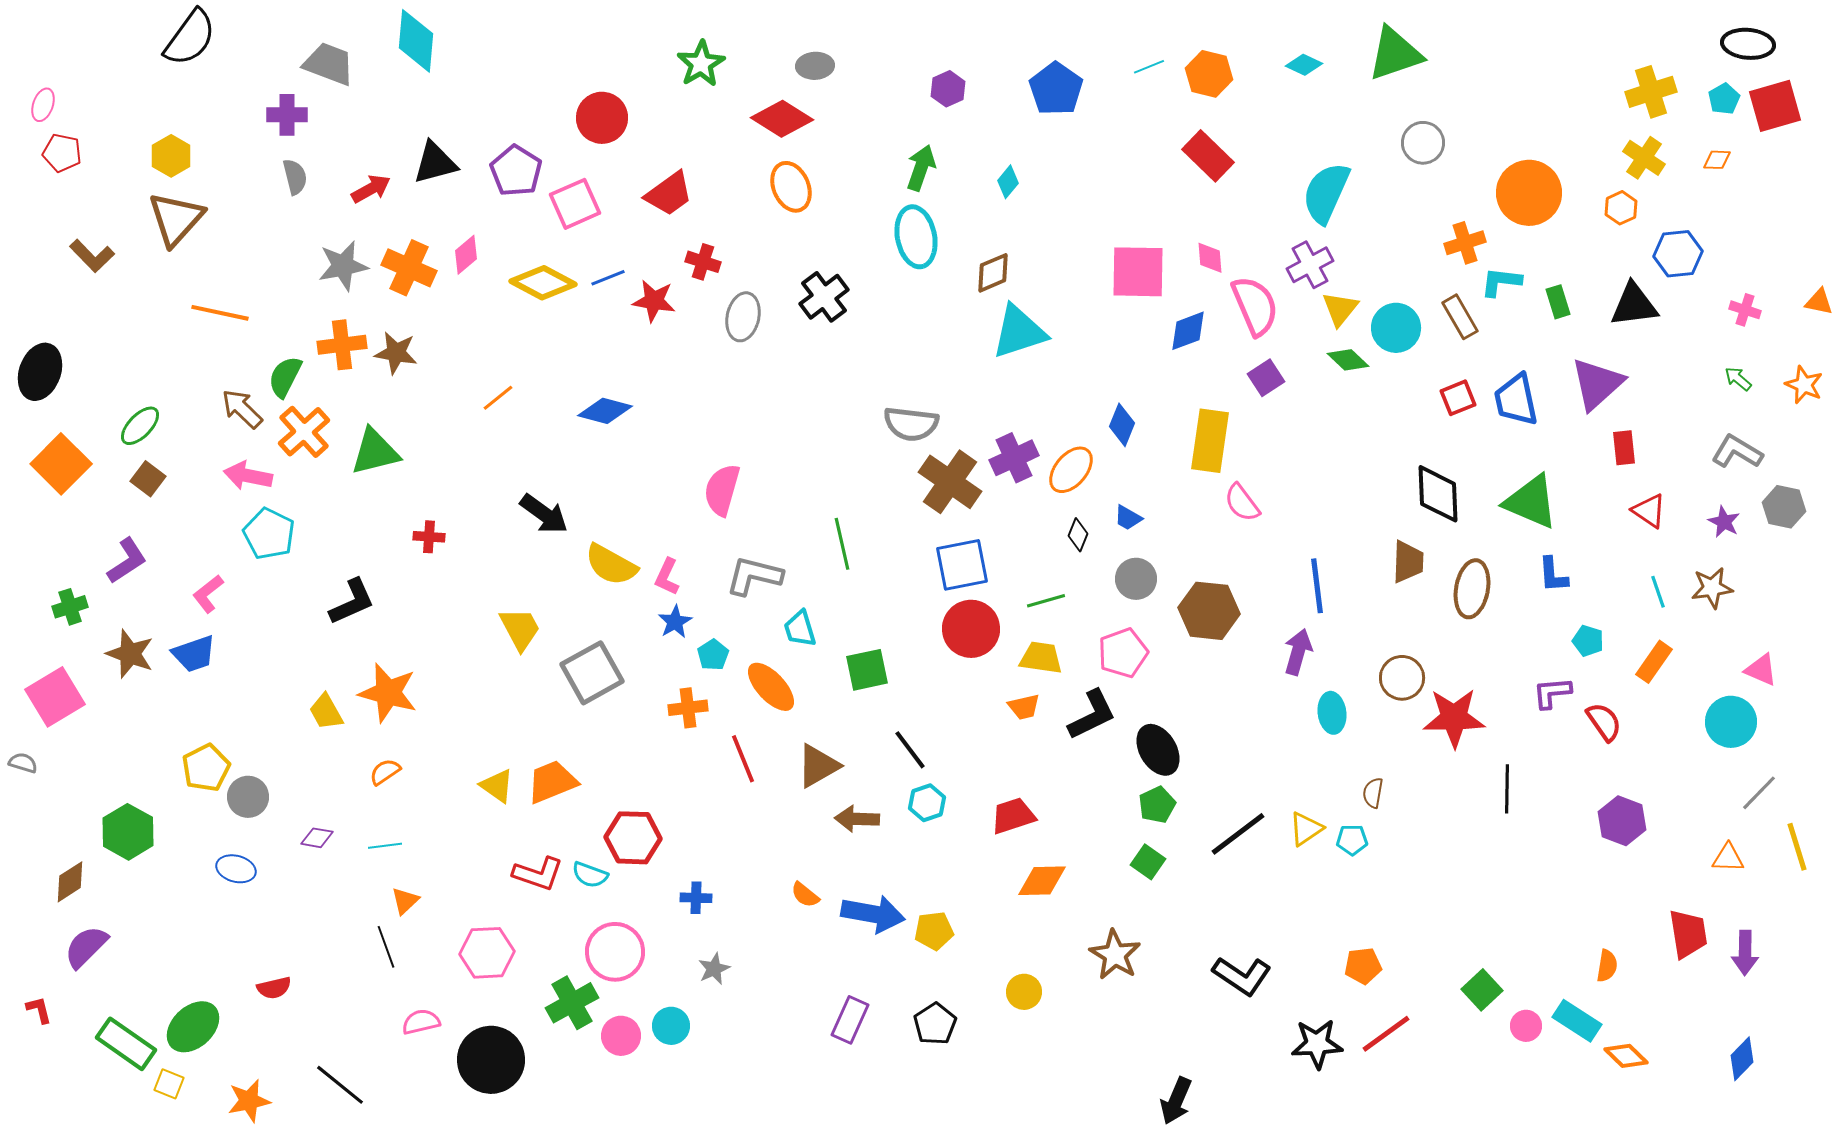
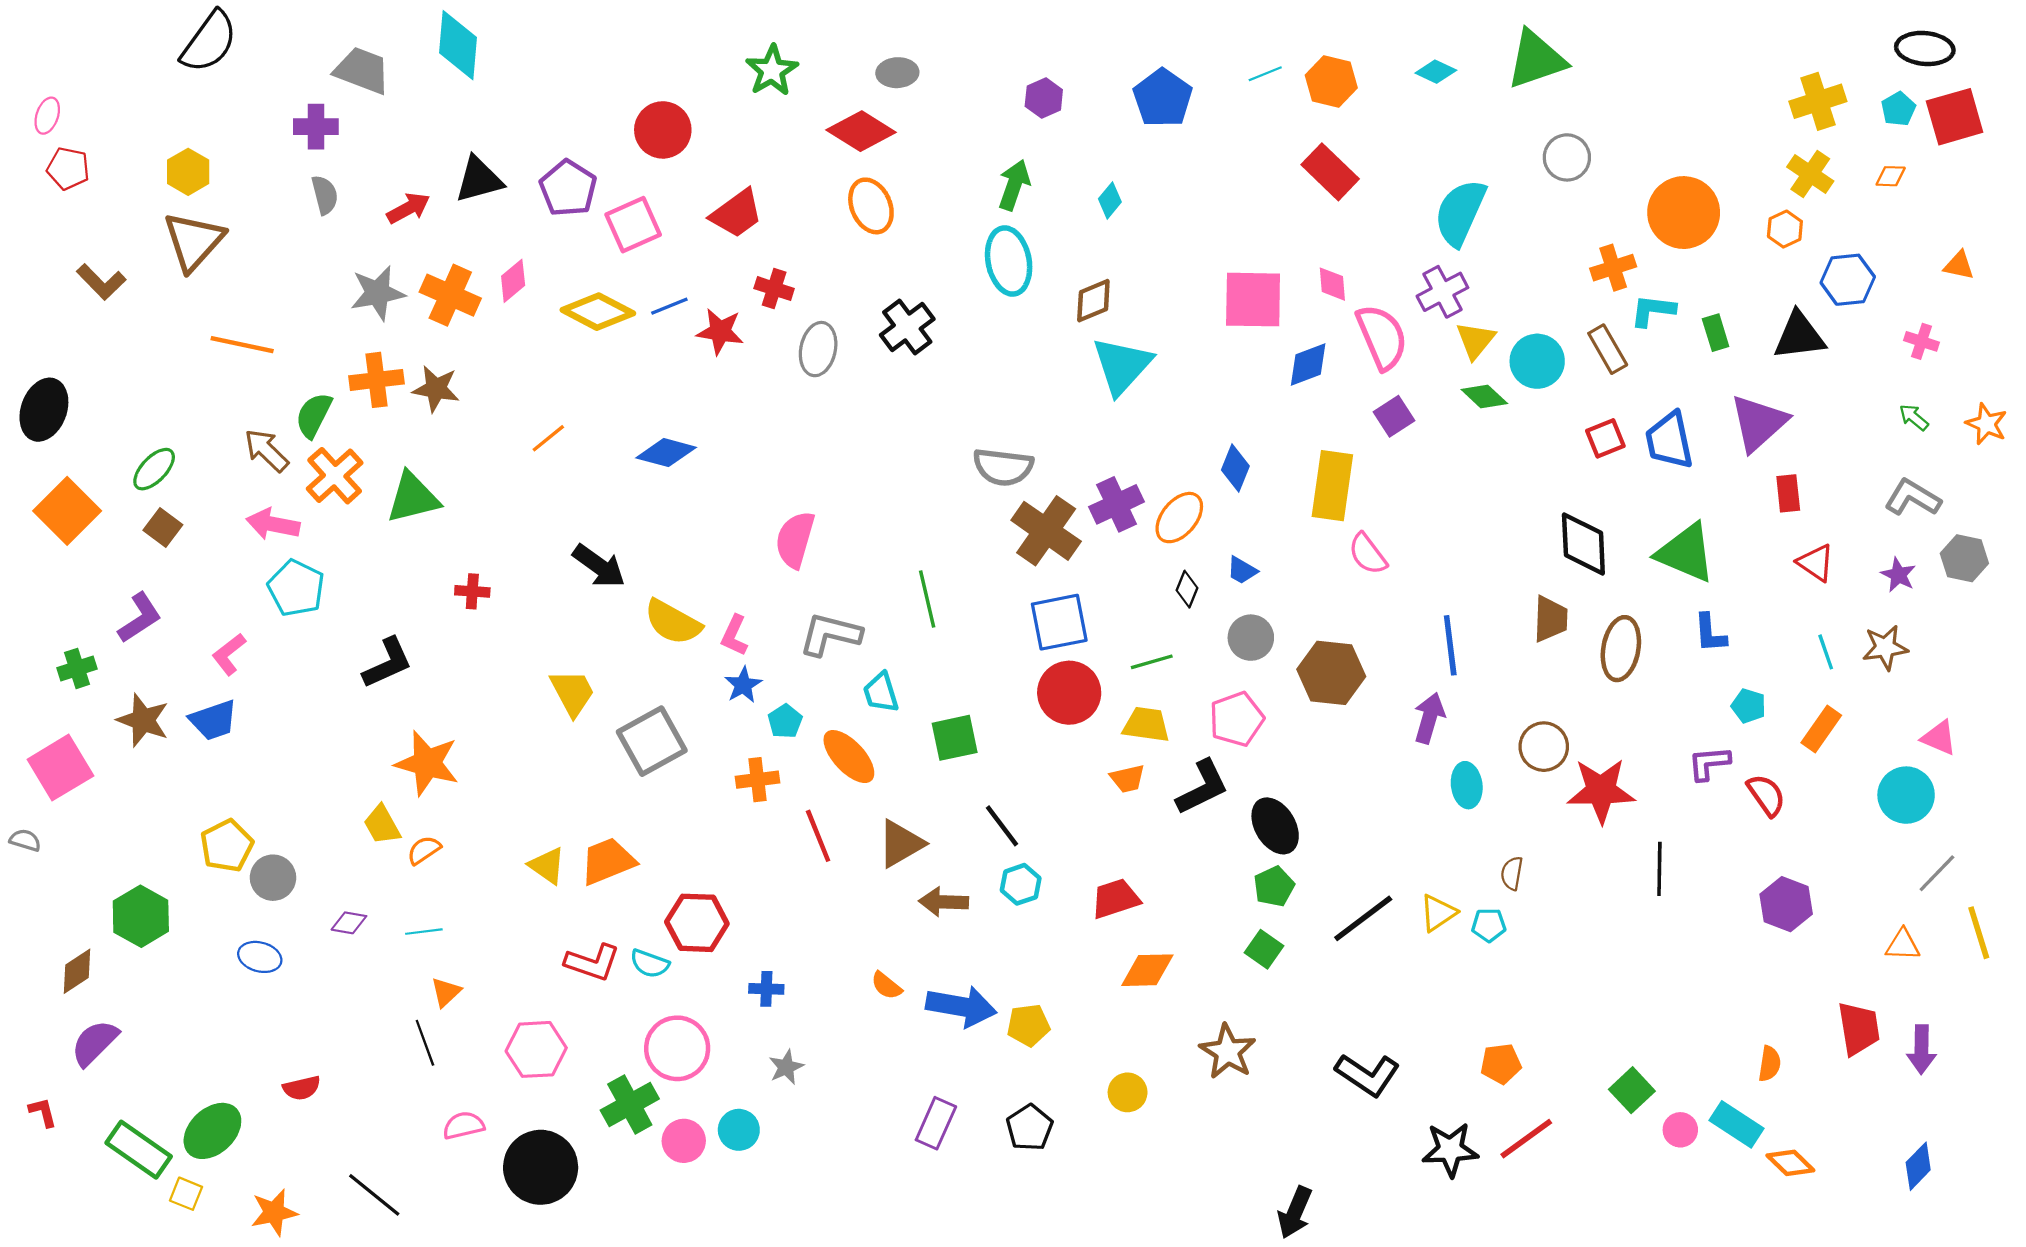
orange triangle: (1819, 302) -> (1959, 265), moved
cyan triangle: (1019, 332) -> (1122, 366), turned -30
yellow trapezoid: (326, 712) -> (382, 825), moved

